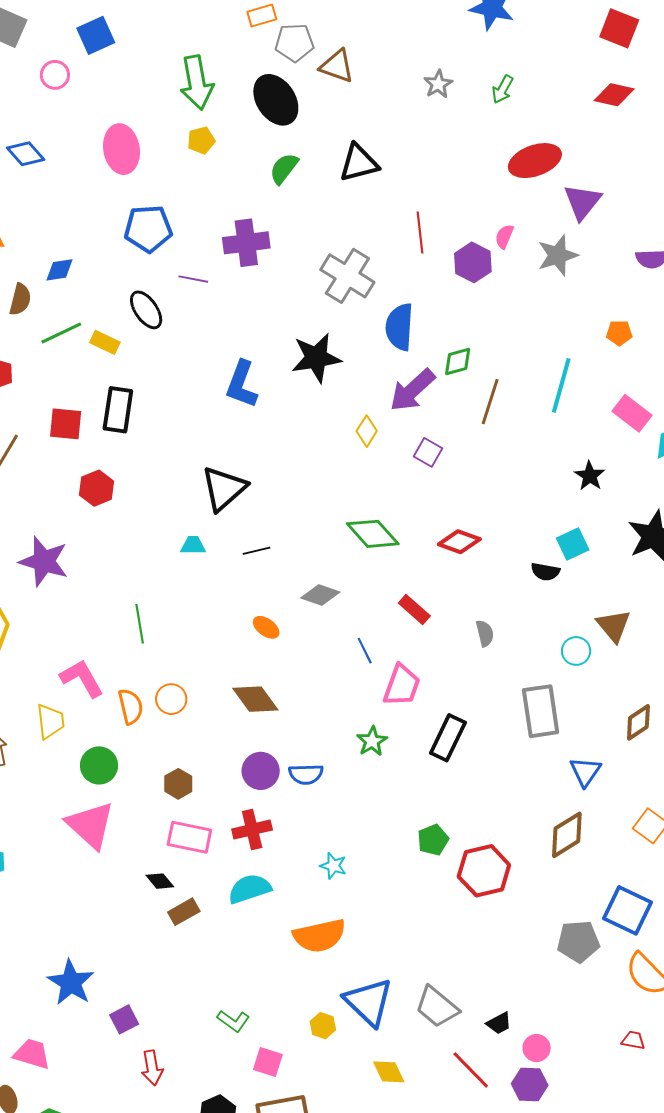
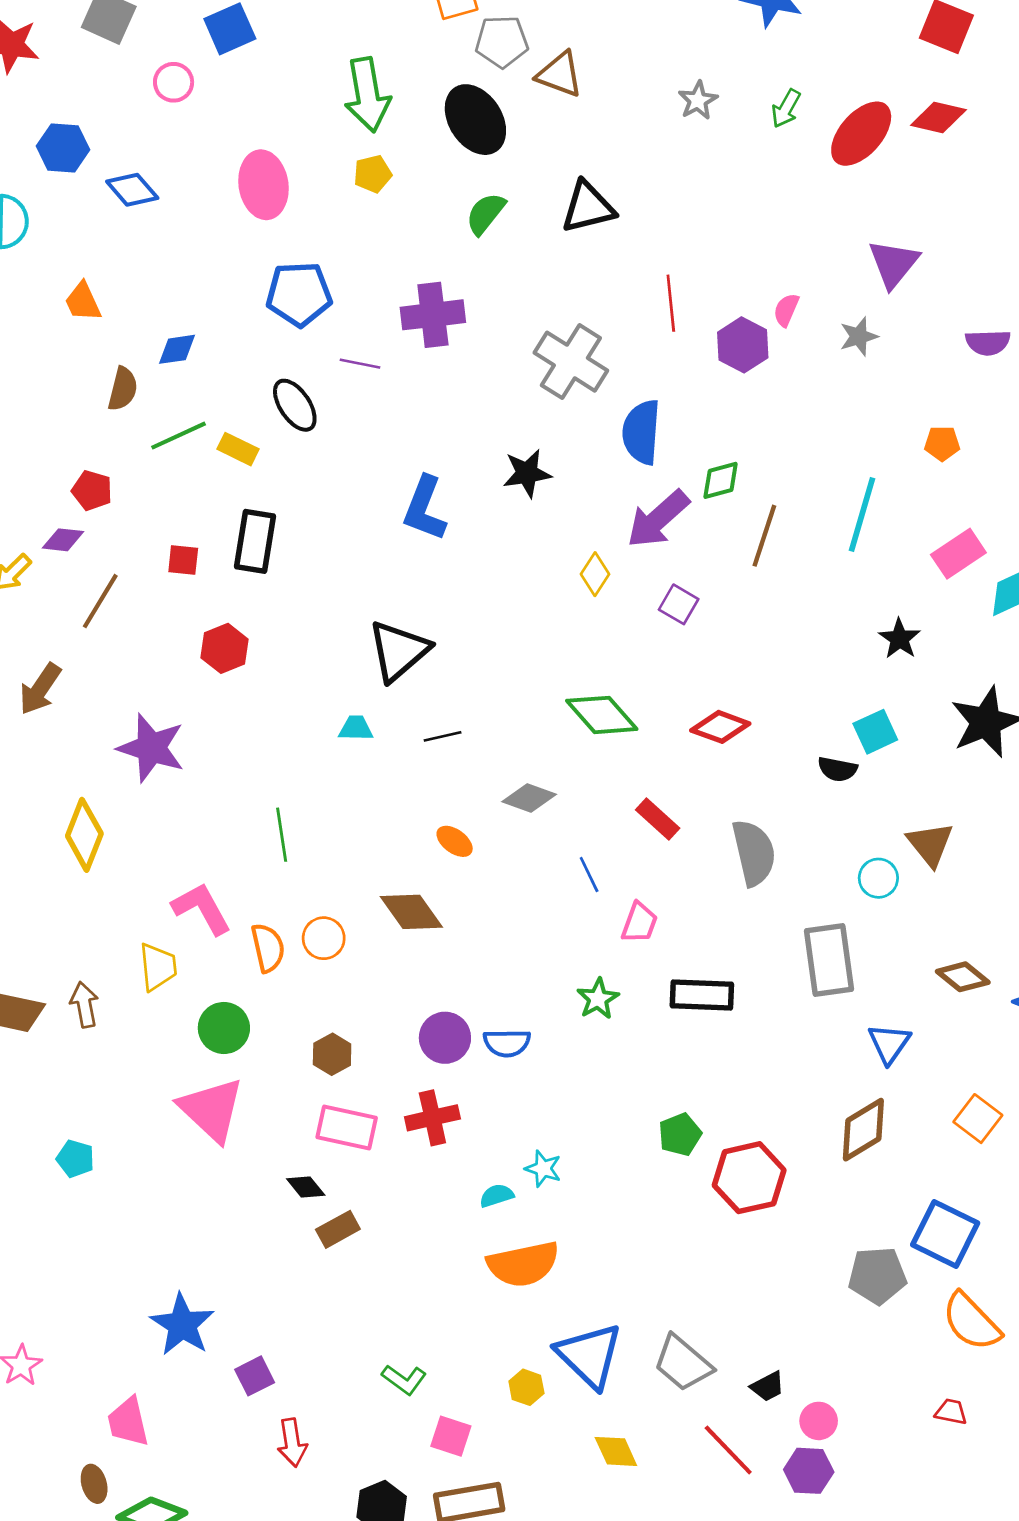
red ellipse: (535, 161) -> (861, 134), moved, turned -30
gray star: (558, 255) -> (859, 336), size x0.7
black star: (316, 358) -> (527, 473), size x0.7
pink rectangle: (632, 413) -> (958, 554), turned -72
red square: (66, 424) -> (183, 560), size x0.7
gray semicircle: (485, 633) -> (754, 853), size x1.8
pink trapezoid: (402, 685) -> (639, 923), size x0.7
brown diamond: (255, 699) -> (411, 912), moved
brown diamond: (638, 722) -> (963, 977), turned 72
black rectangle: (448, 738) -> (702, 995), turned 66
cyan semicircle: (250, 889) -> (497, 1196), moved, size x0.6
pink trapezoid: (32, 1054) -> (128, 1422), turned -120

